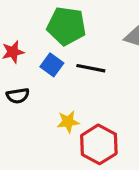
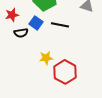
black semicircle: (18, 96) -> (21, 33), moved

